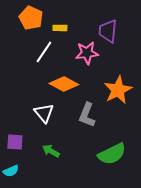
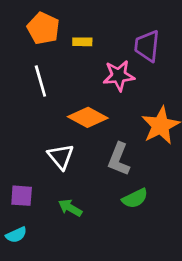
white line: (44, 52) -> (40, 81), moved, turned -50
green semicircle: (112, 154) -> (135, 198), moved, size x0.7

